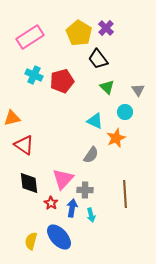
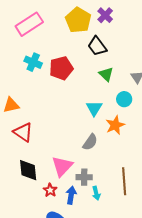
cyan triangle: (95, 121) -> (94, 108), turned 36
cyan arrow: (91, 215) -> (96, 193), moved

